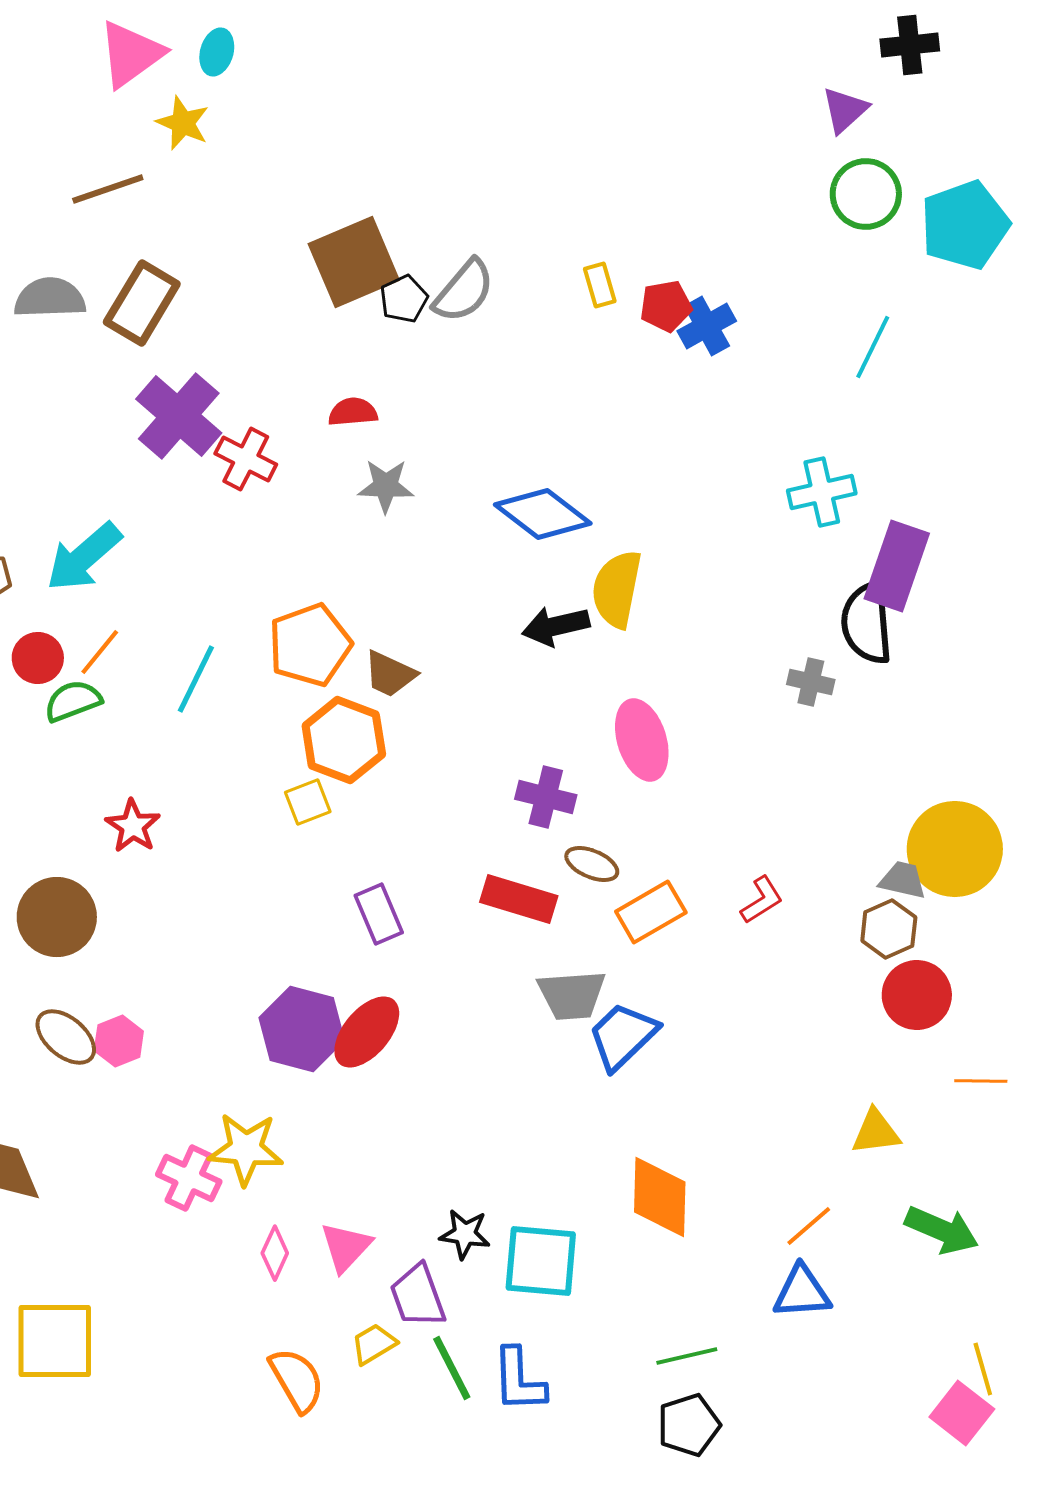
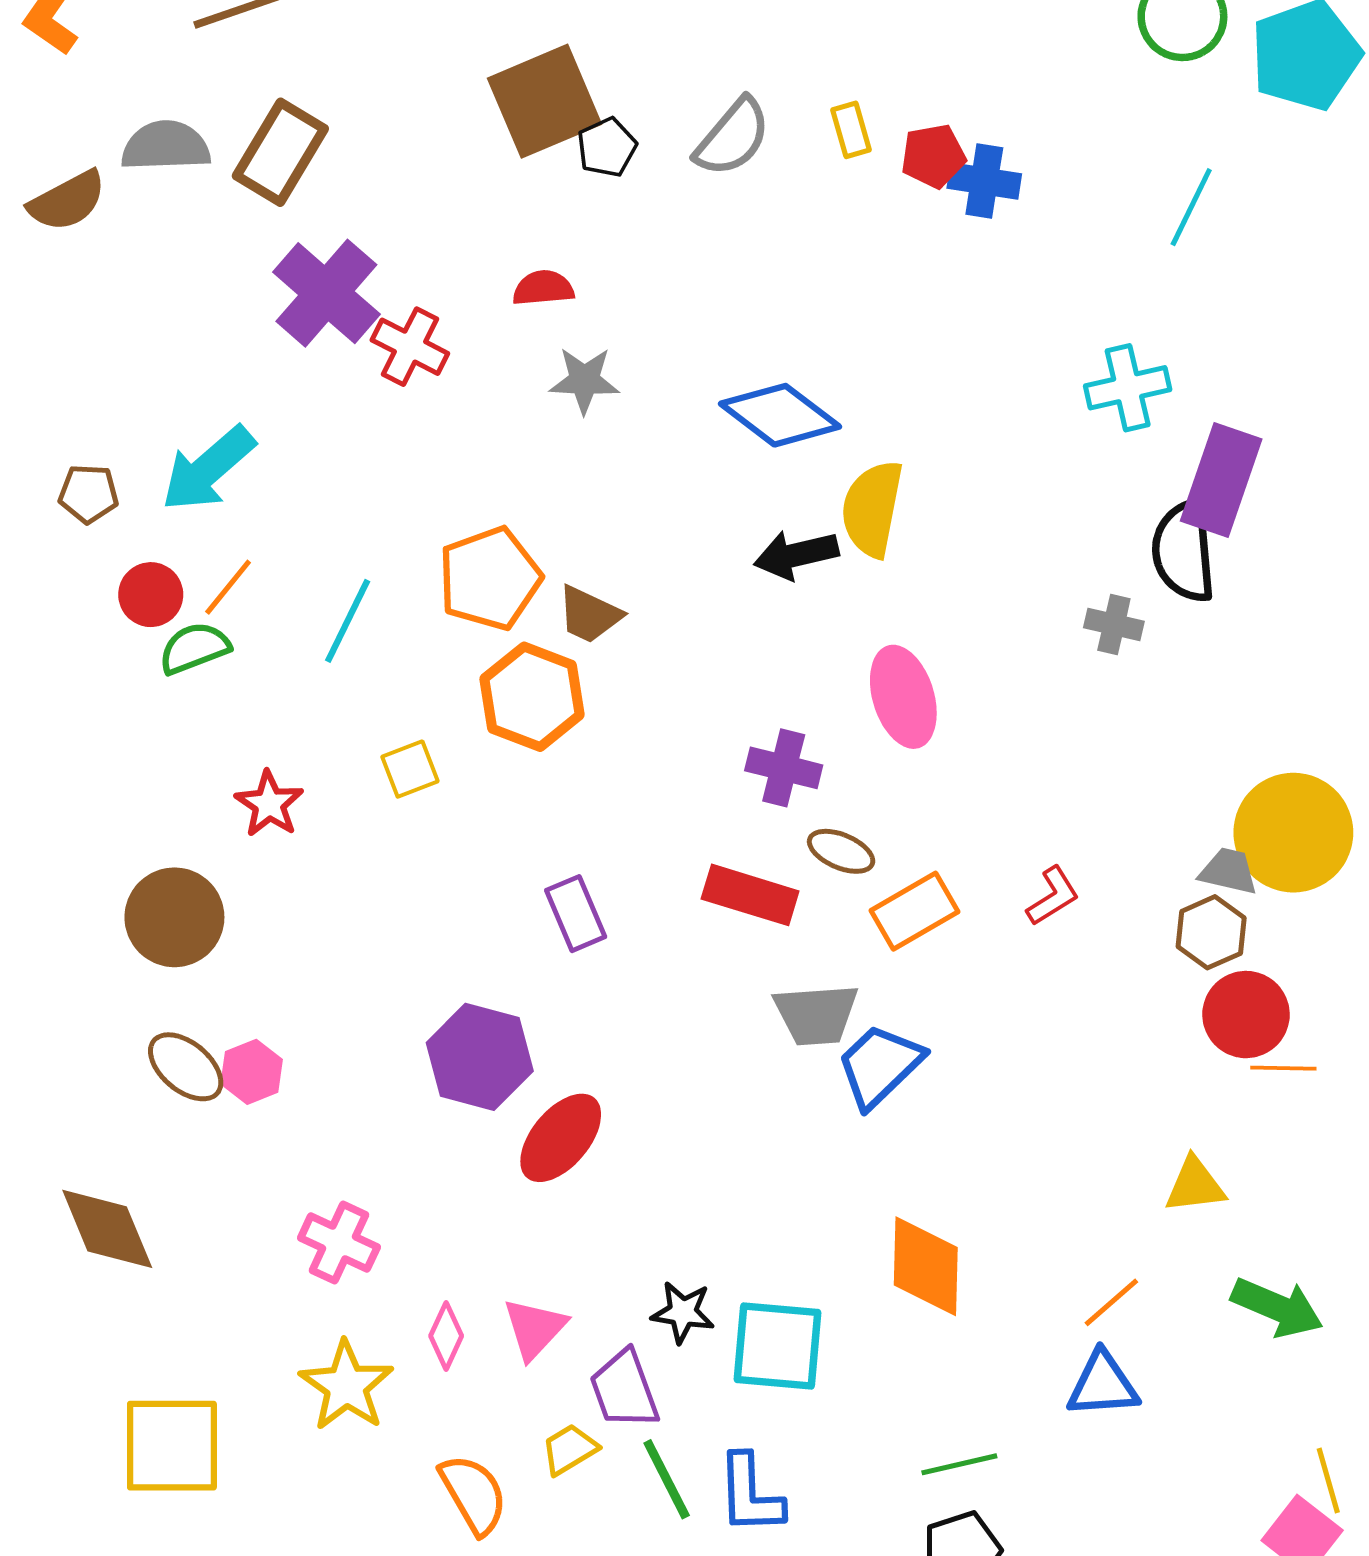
gray semicircle: (464, 291) -> (733, 137), moved
blue cross: (707, 326) -> (984, 181), turned 38
yellow square: (308, 802) -> (410, 769), moved
red ellipse: (367, 1032) -> (561, 1138), moved
orange line: (981, 1081) -> (1283, 1068), moved
yellow star: (246, 1149) -> (346, 1386), moved, turned 30

